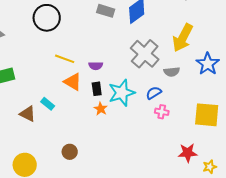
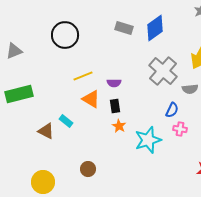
yellow line: (65, 59) -> (83, 76), turned -42
cyan star: (122, 93) -> (148, 140), moved
blue semicircle: (154, 93) -> (172, 110), turned 147

